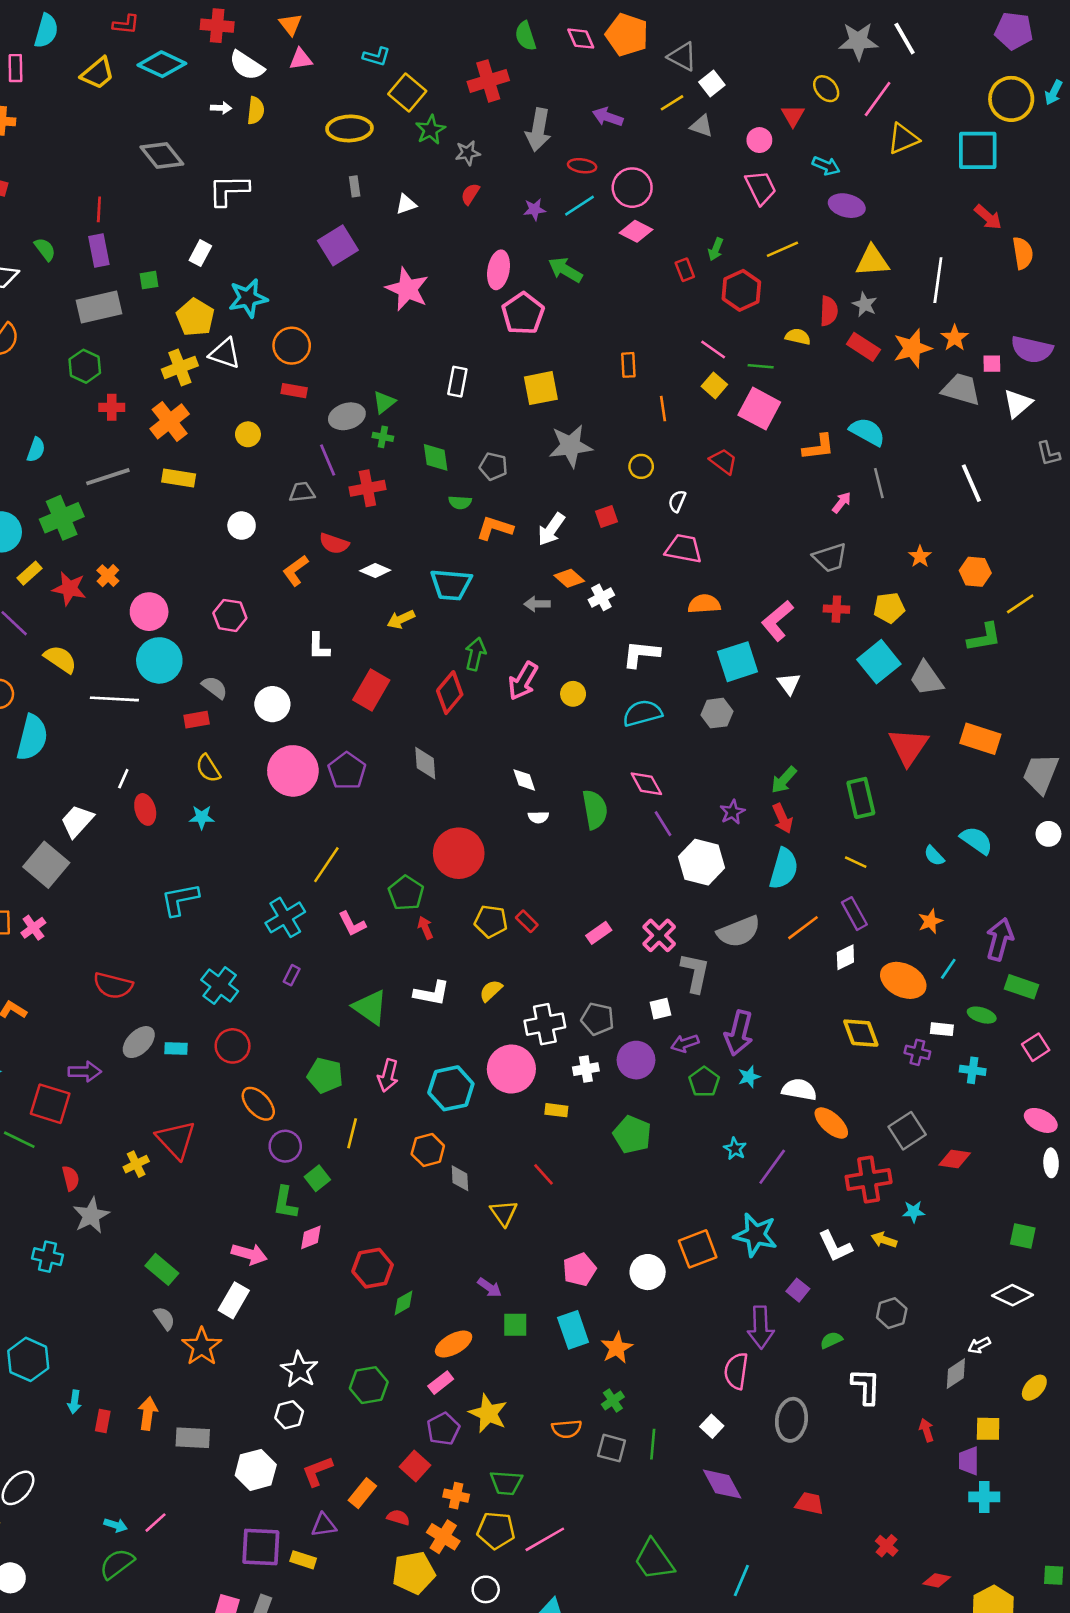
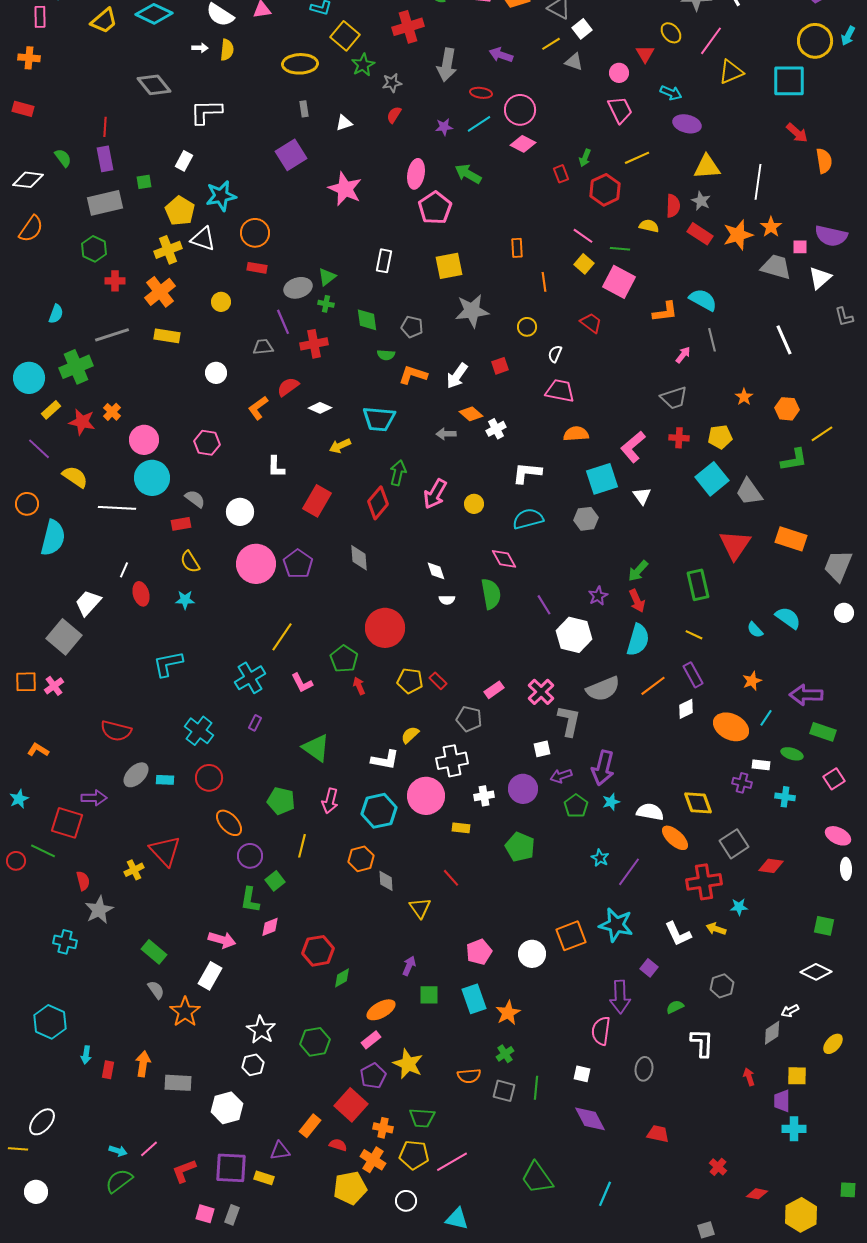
red semicircle: (334, 544) -> (288, 387), turned 125
pink diamond: (646, 784) -> (504, 559), moved
purple arrow: (1000, 939) -> (806, 695), turned -104
white L-shape: (432, 993) -> (385, 760), moved
gray pentagon: (597, 1019) -> (469, 719), moved
yellow diamond: (861, 1033) -> (698, 803), moved
purple arrow: (490, 1287) -> (409, 966), turned -102
gray ellipse: (791, 1420) -> (644, 1069), size x0.7
white square: (712, 1426) -> (582, 1074), turned -30
red square: (415, 1466) -> (351, 1105), size x1.4
red L-shape: (317, 1471) -> (184, 1171), moved

